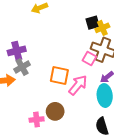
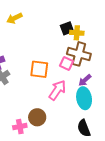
yellow cross: (102, 28) -> (77, 33), turned 32
orange square: (59, 76) -> (39, 69), moved

